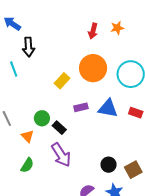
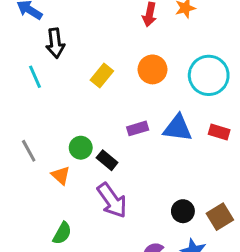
orange circle: (93, 68) -> (152, 69), size x0.7
yellow rectangle: (62, 81) -> (102, 76), moved
green semicircle: (27, 165) -> (62, 233), moved

